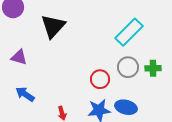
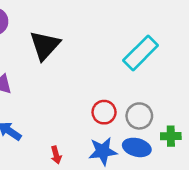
gray circle: (128, 67) -> (139, 116), moved
green cross: (153, 68) -> (171, 136), moved

